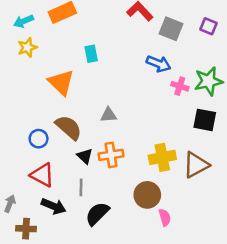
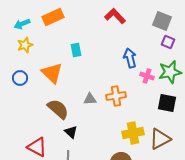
purple square: (209, 26) -> (168, 42), moved
gray square: (171, 29) -> (162, 21), moved
blue arrow: (159, 64) -> (130, 58), turned -126
blue circle: (39, 139) -> (20, 78), moved
orange cross: (111, 155) -> (116, 96), moved

